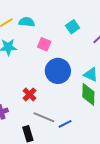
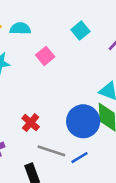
pink square: (44, 44) -> (45, 56), turned 32
blue circle: (58, 71) -> (83, 121), moved

